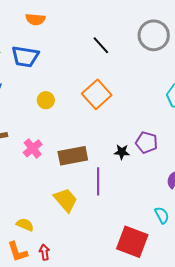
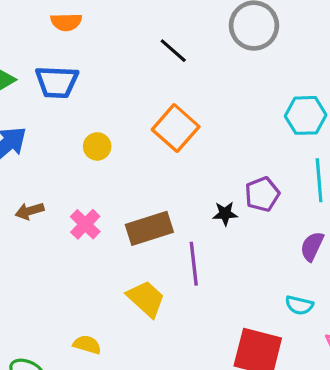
purple pentagon: (147, 142) -> (262, 194), turned -30
cyan semicircle: (162, 215) -> (299, 305), turned 138

